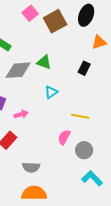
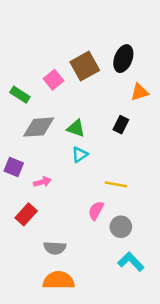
pink square: (30, 13) -> (54, 80), moved
green triangle: (44, 62) -> (76, 128), moved

